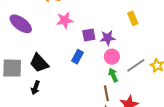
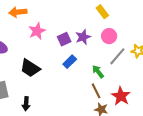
blue rectangle: (77, 57) -> (70, 62), moved, turned 32
pink circle: (112, 57) -> (109, 36), moved
black trapezoid: (39, 63) -> (30, 68), moved

